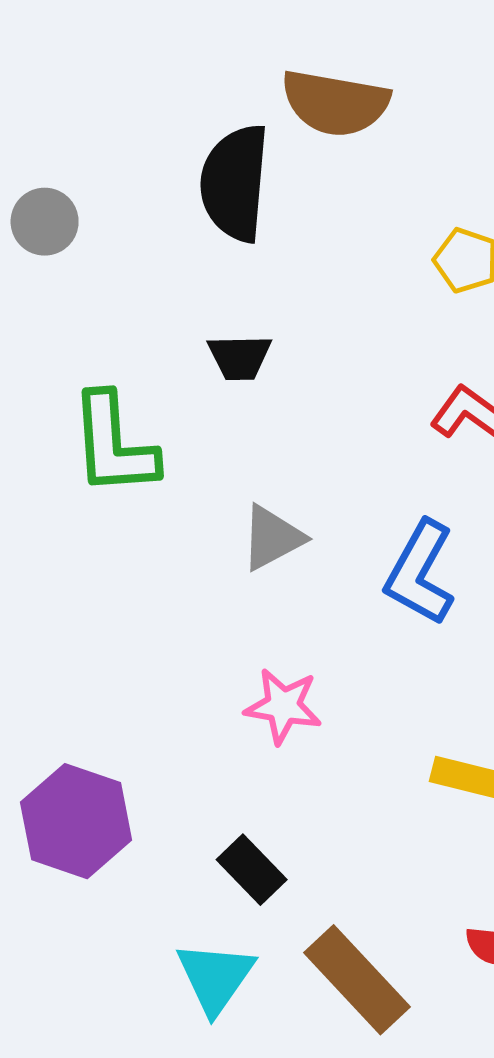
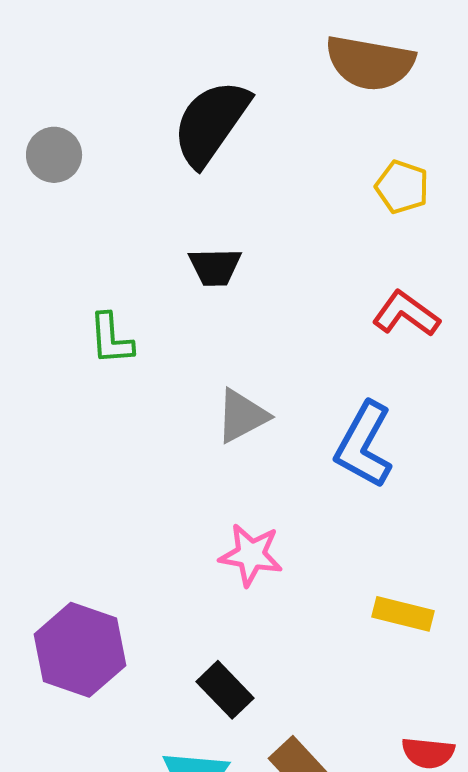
brown semicircle: (335, 103) -> (370, 63), moved
black semicircle: (235, 183) -> (211, 123), turned 30
green L-shape: (114, 444) -> (111, 339), size x0.6

